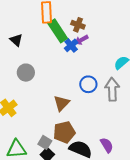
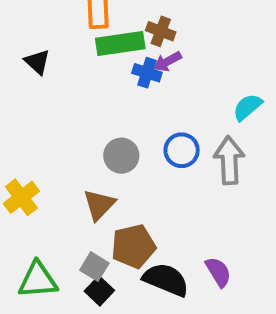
green rectangle: (58, 31) -> (120, 44), turned -65
blue cross: (71, 45) -> (147, 73), turned -32
gray circle: (26, 73) -> (121, 156), moved
brown triangle: (62, 103) -> (99, 205), moved

